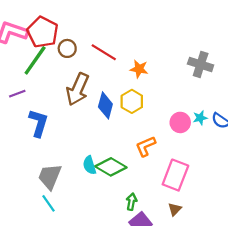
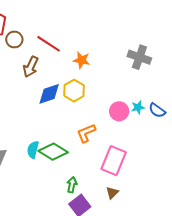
brown arrow: (78, 89) -> (31, 67), moved, size x0.7
blue diamond: (105, 105) -> (49, 94), turned 55
cyan semicircle: (89, 165) -> (33, 150), turned 30

